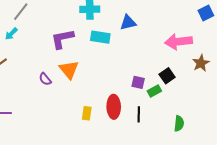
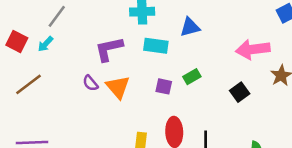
purple semicircle: (45, 79) -> (90, 83), moved
purple square: (138, 82) -> (164, 86), moved
green rectangle: (154, 91) -> (192, 77), moved

